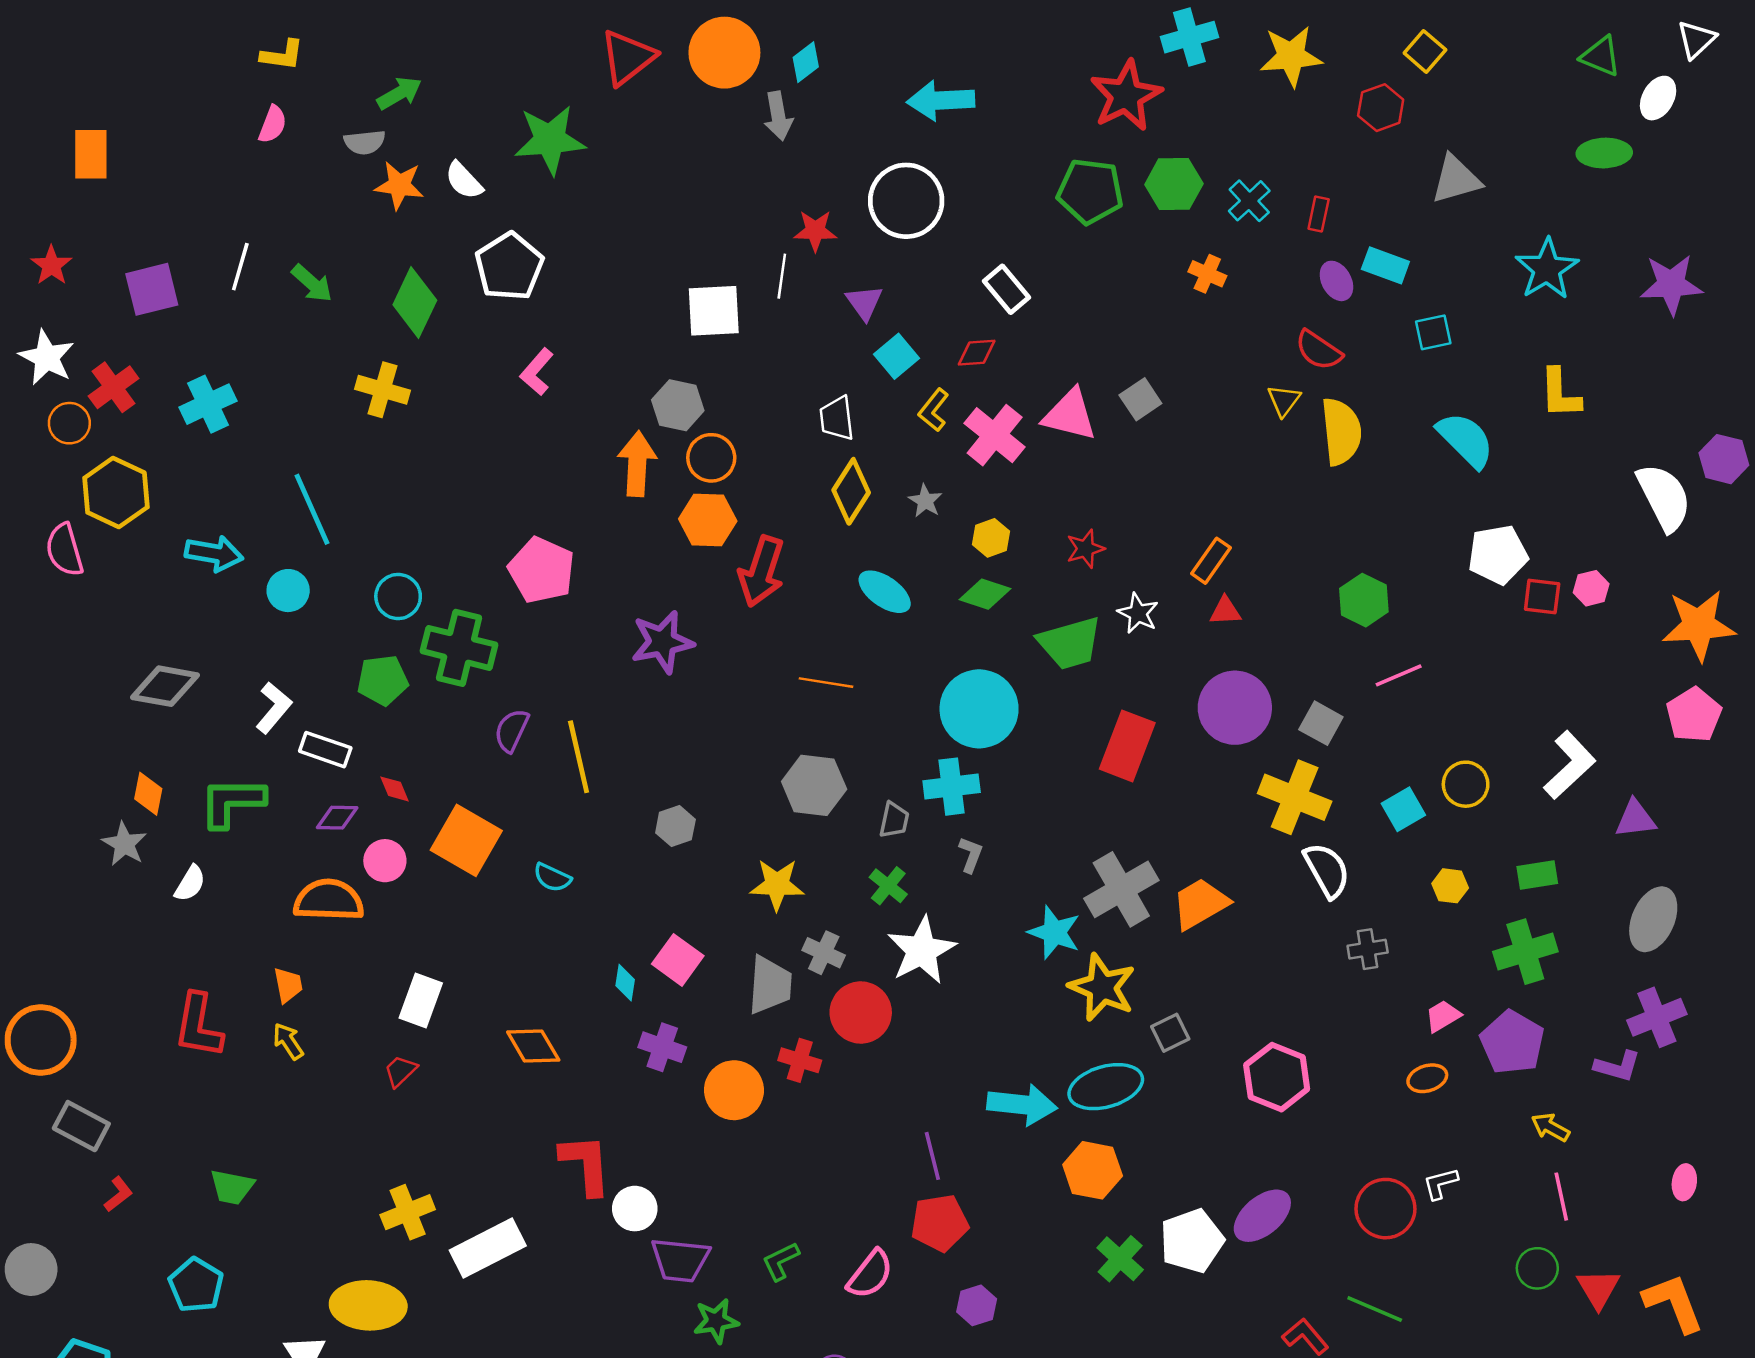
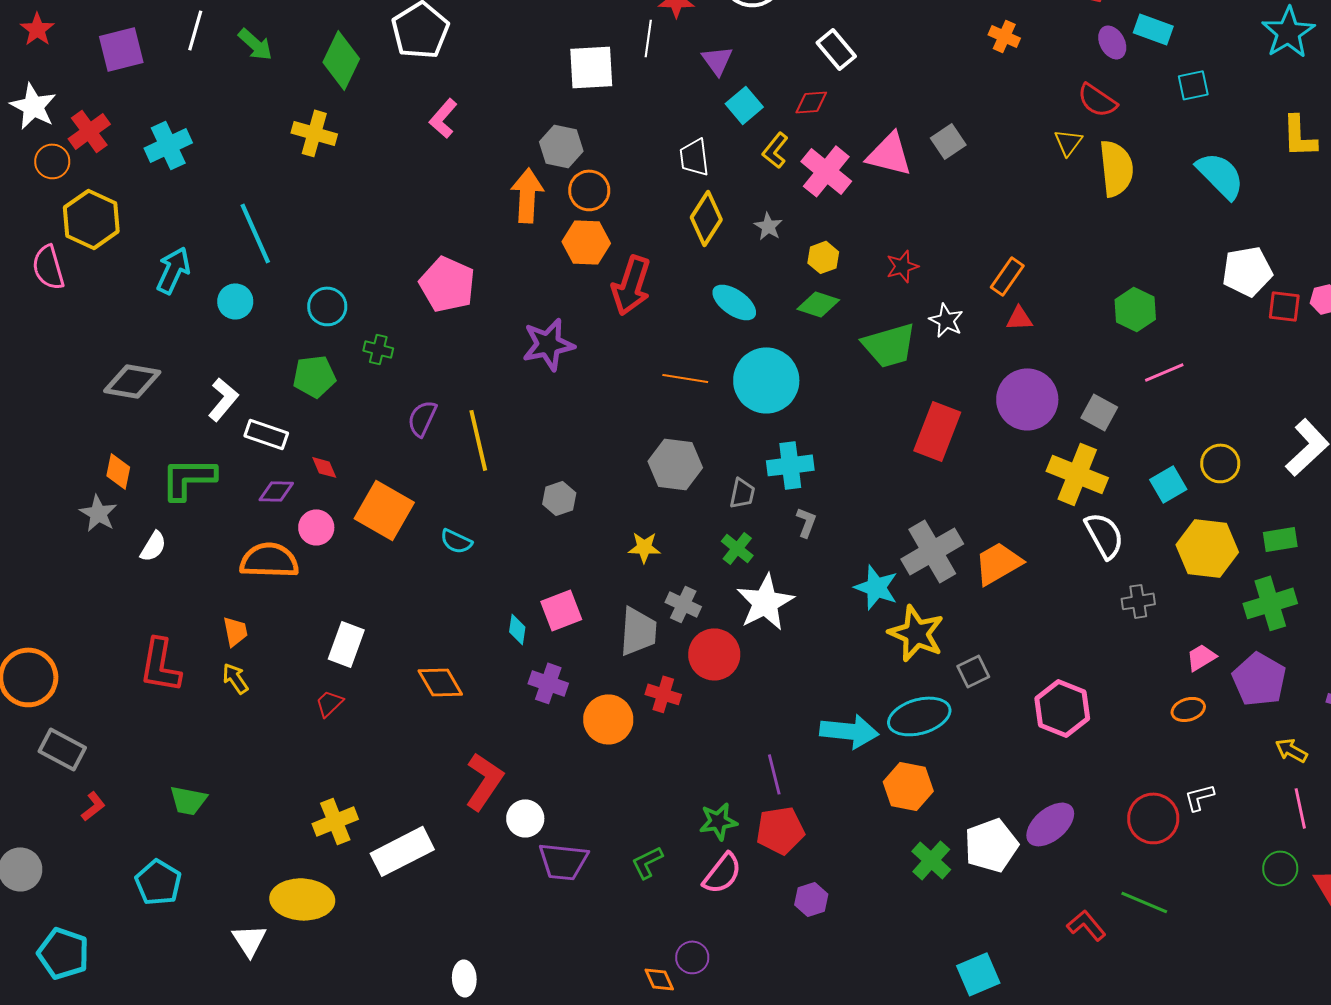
cyan arrow: (214, 553) -> (173, 270), turned -75
green cross: (459, 648) -> (378, 349), size x0.5
cyan circle: (979, 709) -> (766, 380), moved
yellow star: (777, 885) -> (644, 547), size x0.7
yellow hexagon: (1450, 886) -> (1207, 548), size x2.0
pink square: (678, 960) -> (561, 610), turned 33
red L-shape: (586, 1164) -> (484, 781), turned 38
green star: (716, 1321) -> (718, 821), moved

